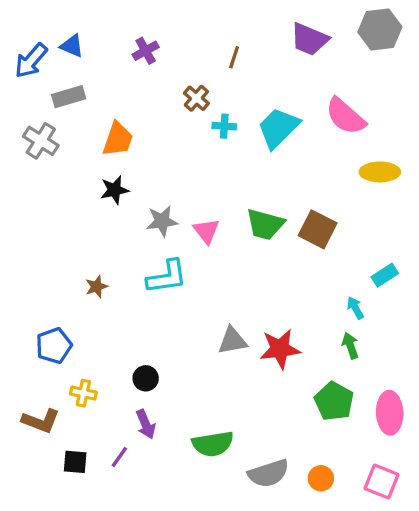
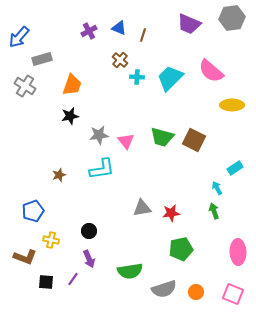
blue triangle: (72, 46) -> (119, 28), moved
red star: (280, 349) -> (171, 213), size x0.7
green pentagon: (334, 401) -> (181, 249), moved, turned 30

